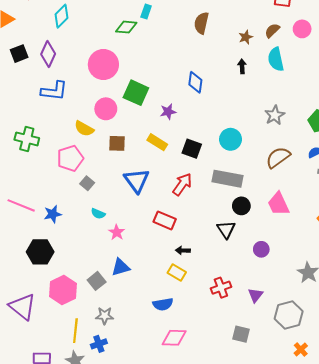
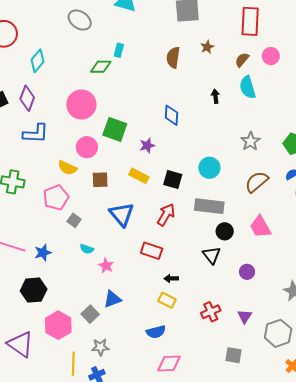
brown star: (246, 37) -> (207, 47), moved

